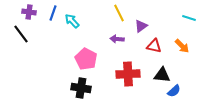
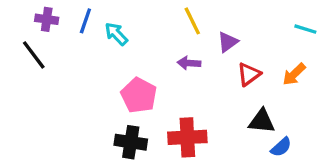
red triangle: (154, 46) -> (249, 74), turned -49
orange arrow: (182, 46) -> (294, 74), turned 91
red cross: (128, 74) -> (187, 137), moved

